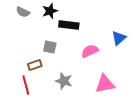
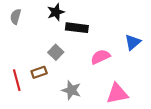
gray semicircle: (23, 12) -> (16, 17), moved, turned 80
gray square: (50, 47) -> (56, 52), turned 32
red line: (26, 85) -> (17, 80), moved

